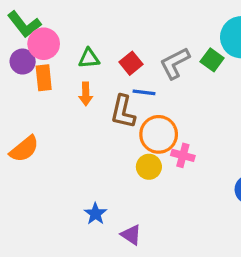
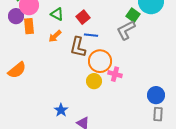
green triangle: (89, 58) -> (57, 14), turned 32
gray L-shape: (175, 63) -> (126, 30), moved
orange arrow: (86, 94) -> (55, 36), turned 48

